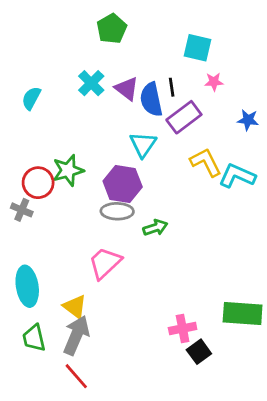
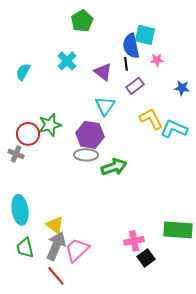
purple triangle: (127, 89) -> (103, 72), moved
blue semicircle: (151, 100) -> (131, 46), moved
purple rectangle: (184, 117) -> (135, 86), size x0.7
green arrow: (155, 228) -> (114, 167), size x1.4
pink trapezoid: (105, 263) -> (77, 250), moved

